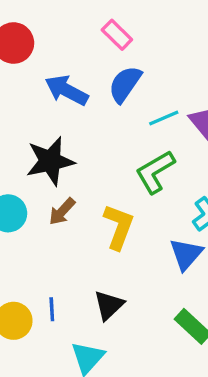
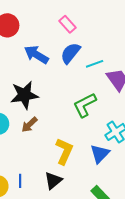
cyan line: (164, 118) -> (95, 64), moved
yellow L-shape: (119, 227) -> (64, 151), moved

